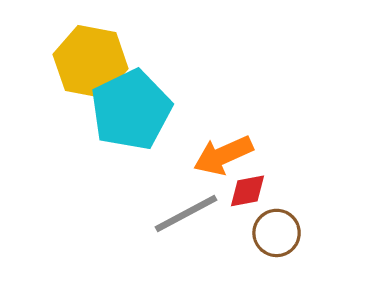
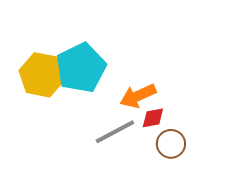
yellow hexagon: (91, 61) -> (42, 75), moved

